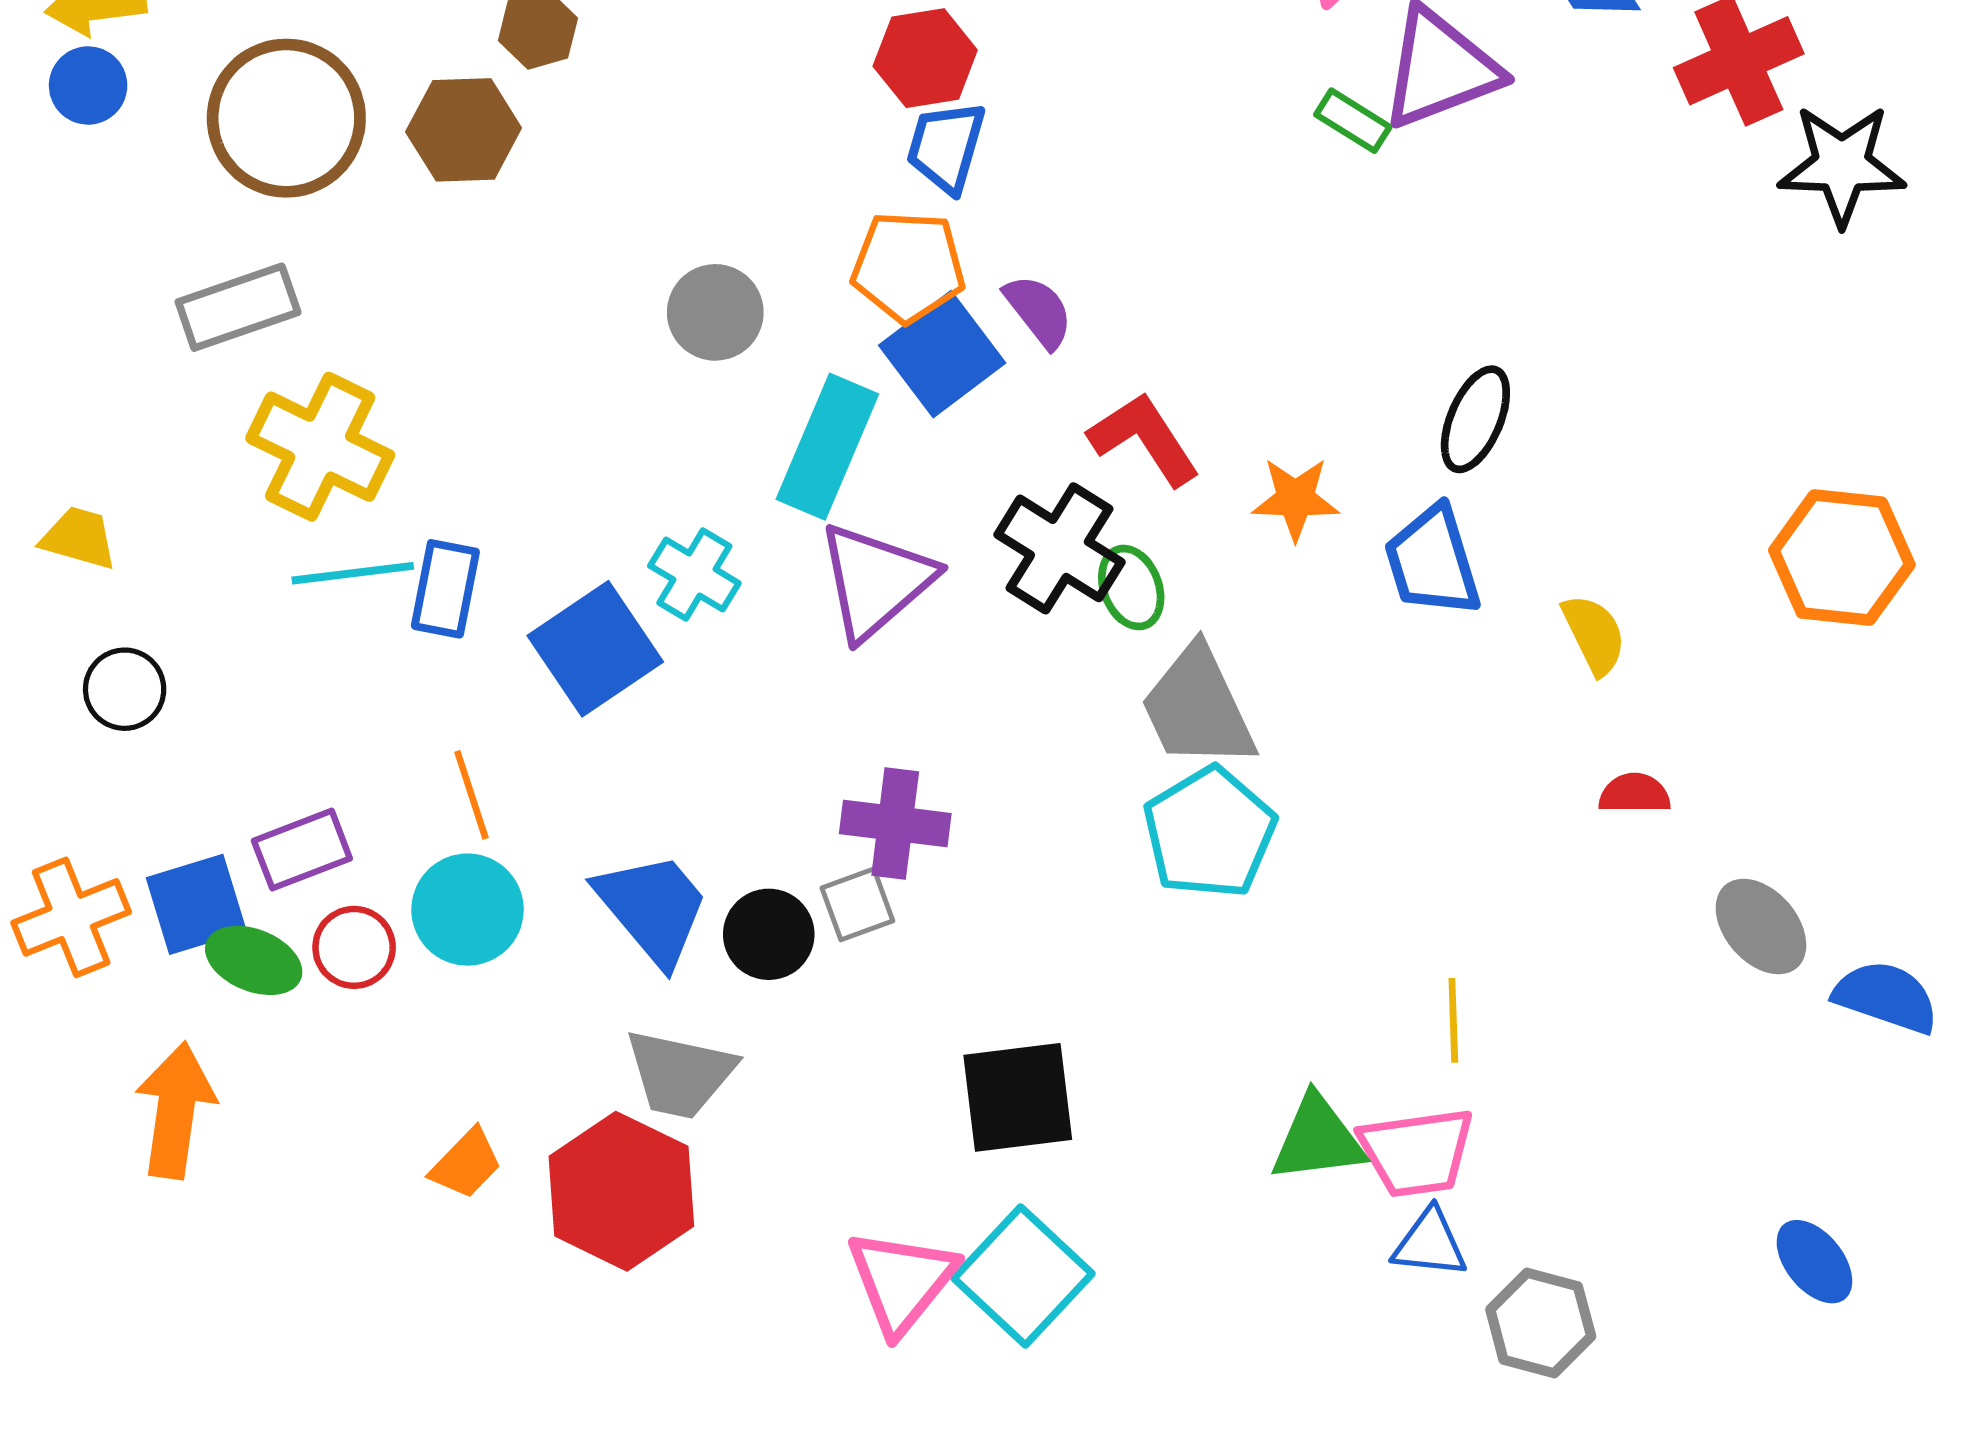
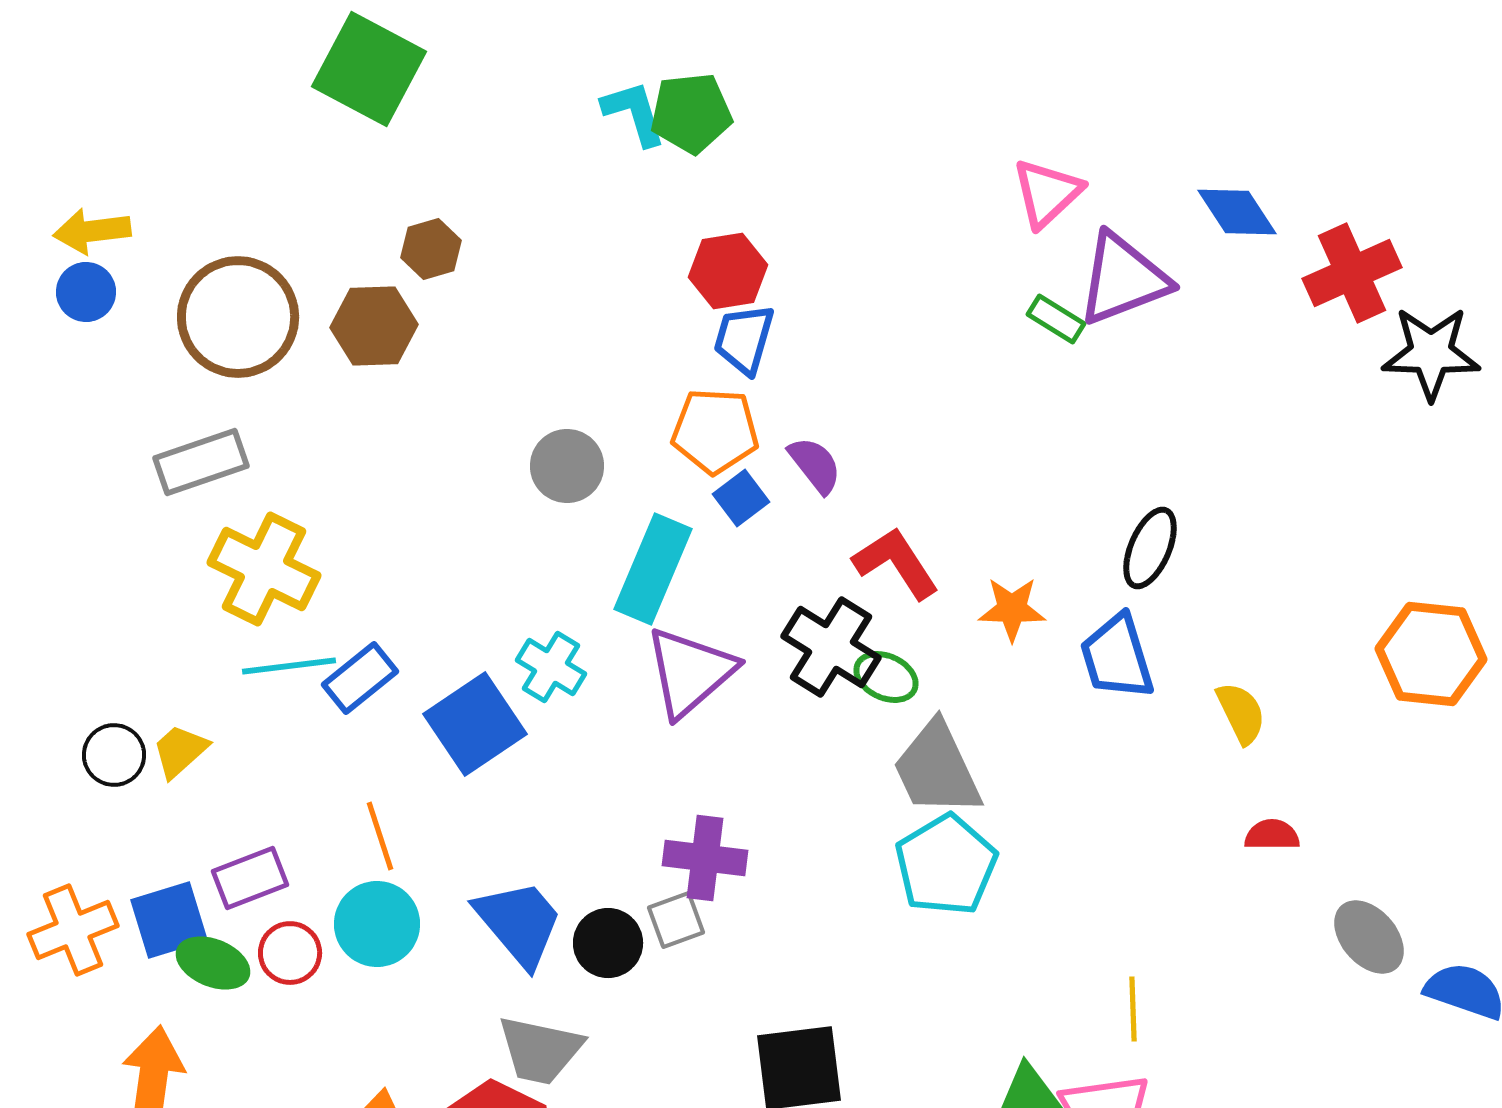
blue square: (942, 354) -> (741, 498), size x0.6
yellow trapezoid: (79, 538) -> (180, 751), moved, turned -58
green ellipse: (1131, 588) -> (886, 677), turned -44
blue rectangle: (445, 589) -> (360, 678), turned 40

